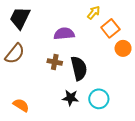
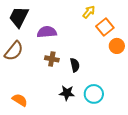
purple semicircle: (64, 34) -> (47, 32), moved
black semicircle: (79, 68) -> (75, 65), size x0.6

